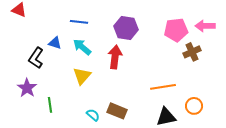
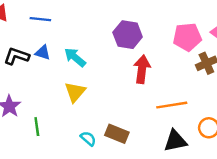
blue line: (79, 22) -> (40, 19), moved
red arrow: (115, 57) -> (142, 69), moved
black L-shape: (36, 58) -> (17, 56), moved, turned 75

